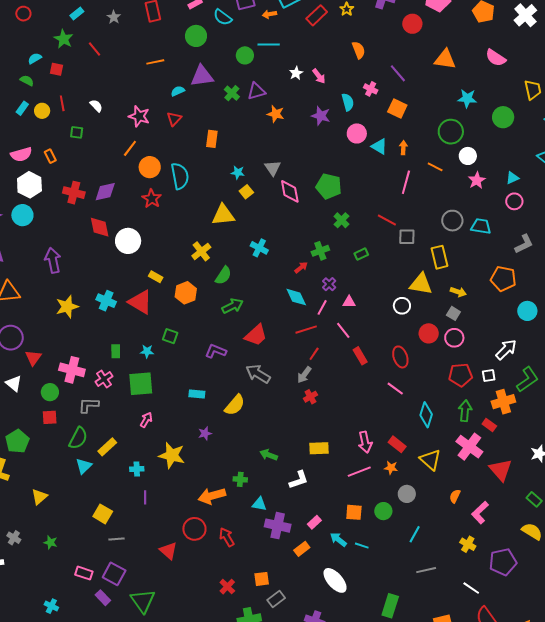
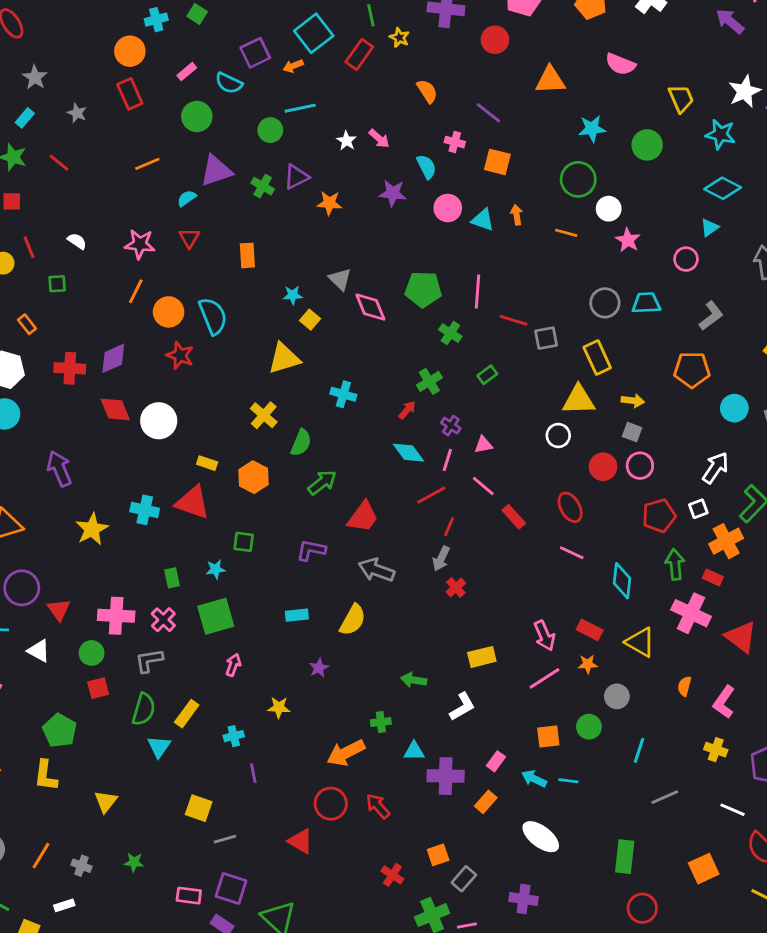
cyan triangle: (512, 178) -> (710, 228), moved
pink line: (406, 182) -> (477, 291), moved
yellow star: (172, 455) -> (279, 707), size x0.6

